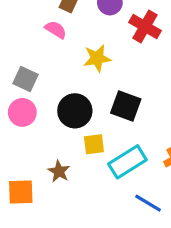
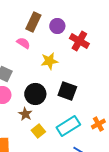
yellow square: (94, 144) -> (38, 131), moved, turned -32
brown star: (59, 171) -> (25, 114), moved

